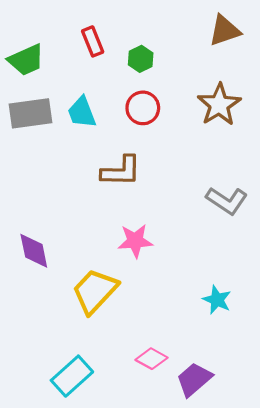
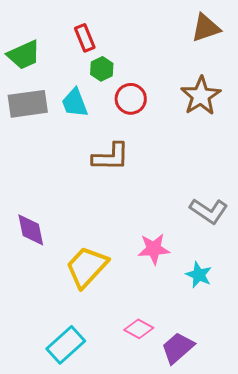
green hexagon: (141, 59) -> (102, 69), moved
gray L-shape: (227, 201) -> (209, 211), moved
pink star: (135, 241) -> (154, 249), moved

